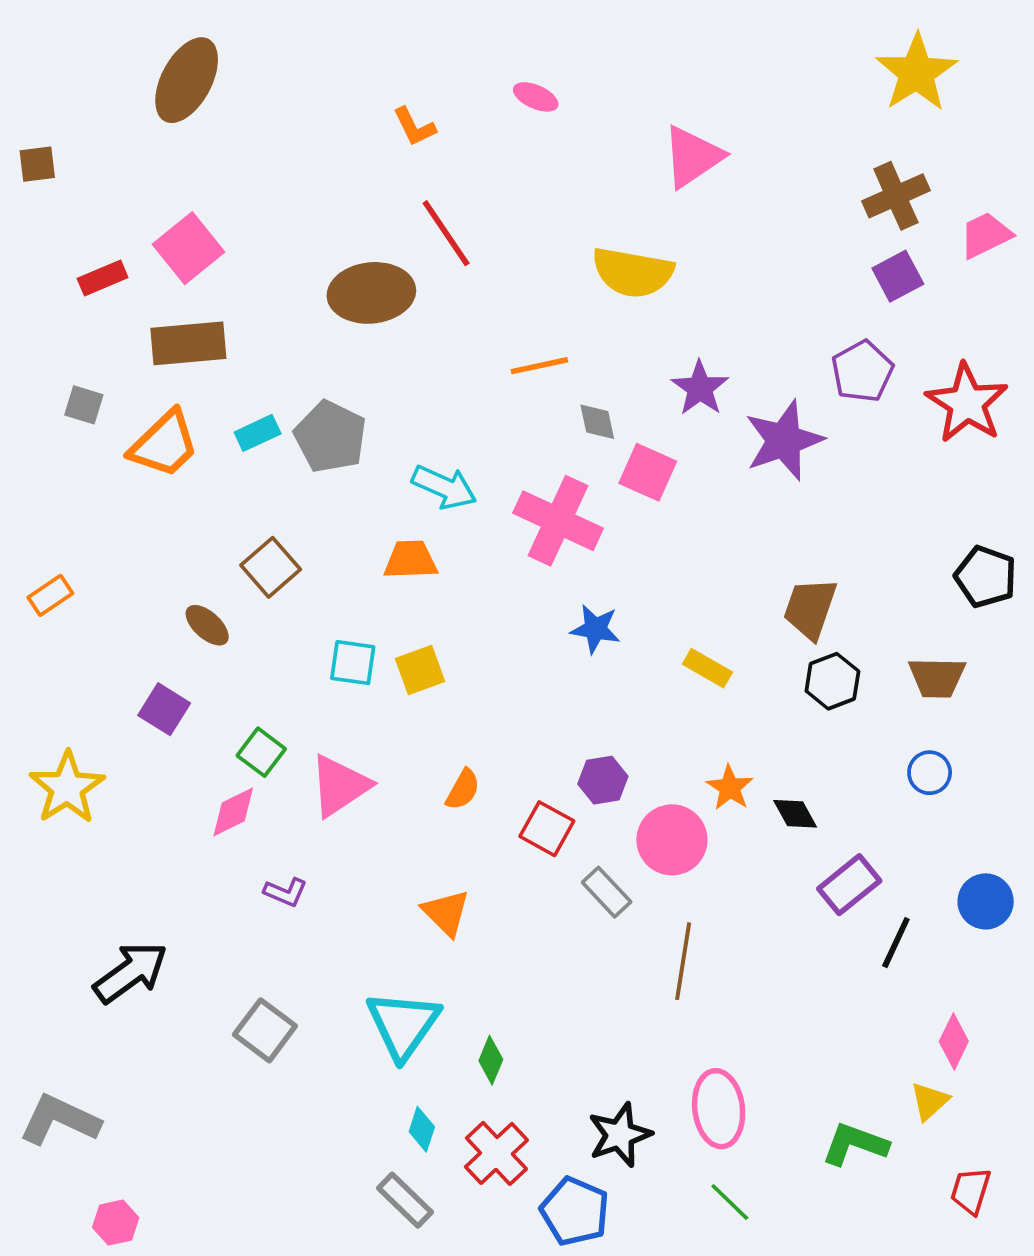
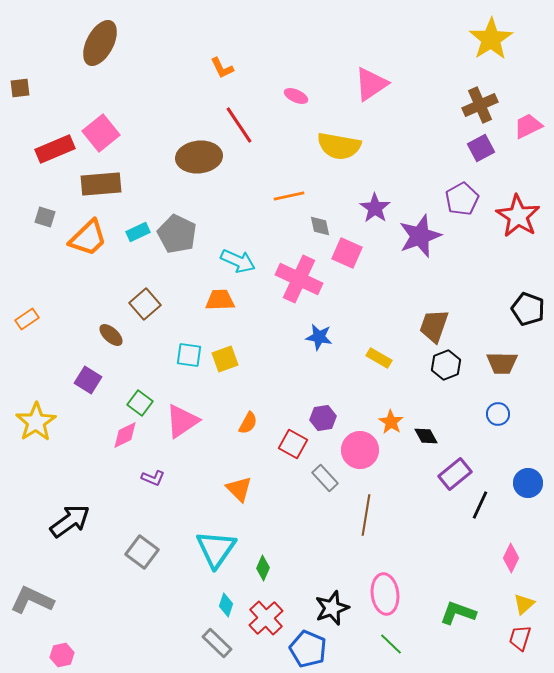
pink ellipse: (536, 97) -> (296, 96), moved
red rectangle: (103, 278) -> (55, 149), size x1.5
yellow triangle: (930, 1101) -> (524, 604), moved

